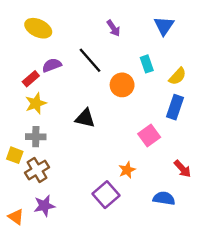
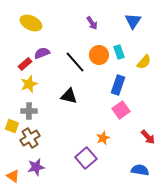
black line: (90, 60) -> (75, 62), moved
orange circle: (122, 85) -> (99, 55), moved
blue rectangle: (175, 107) -> (118, 85), moved
blue semicircle: (164, 198) -> (140, 170), moved

